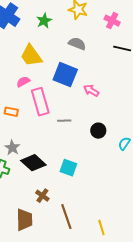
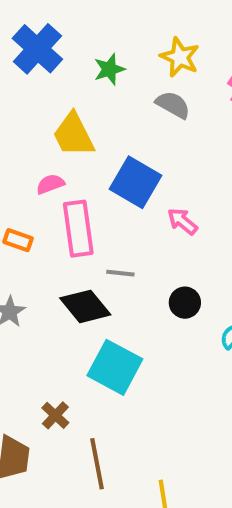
gray semicircle: (77, 44) -> (173, 105), moved
black diamond: (33, 163) -> (85, 306), moved
cyan square: (68, 168) -> (115, 367), size x1.5

